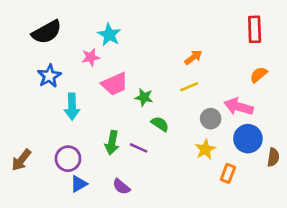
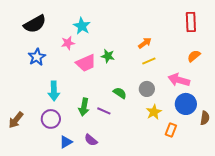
yellow line: (189, 87) -> (149, 61), moved
green star: (144, 97) -> (108, 56), moved
cyan arrow: (72, 107) -> (54, 91), moved
gray circle: (211, 119) -> (147, 89), moved
blue triangle: (79, 184) -> (66, 142), moved

